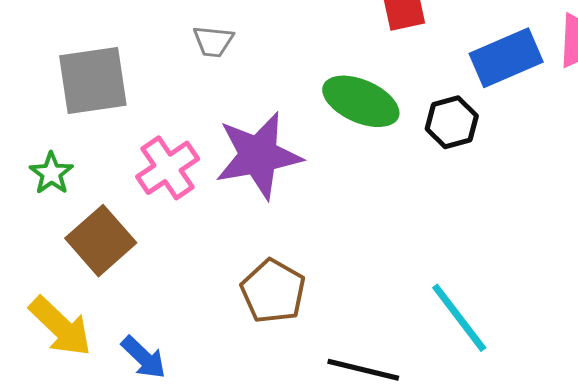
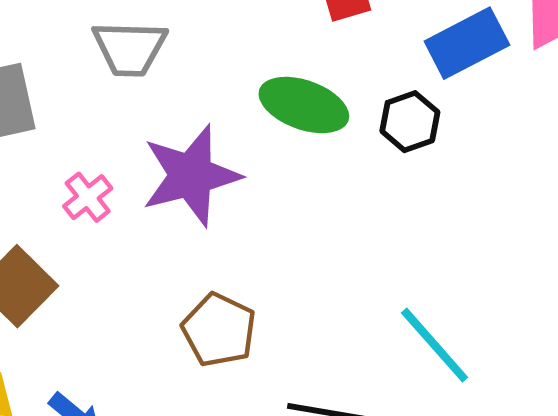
gray trapezoid: (213, 41) -> (130, 48), size x1.6
pink cross: (168, 168) -> (88, 197), size x0.7

